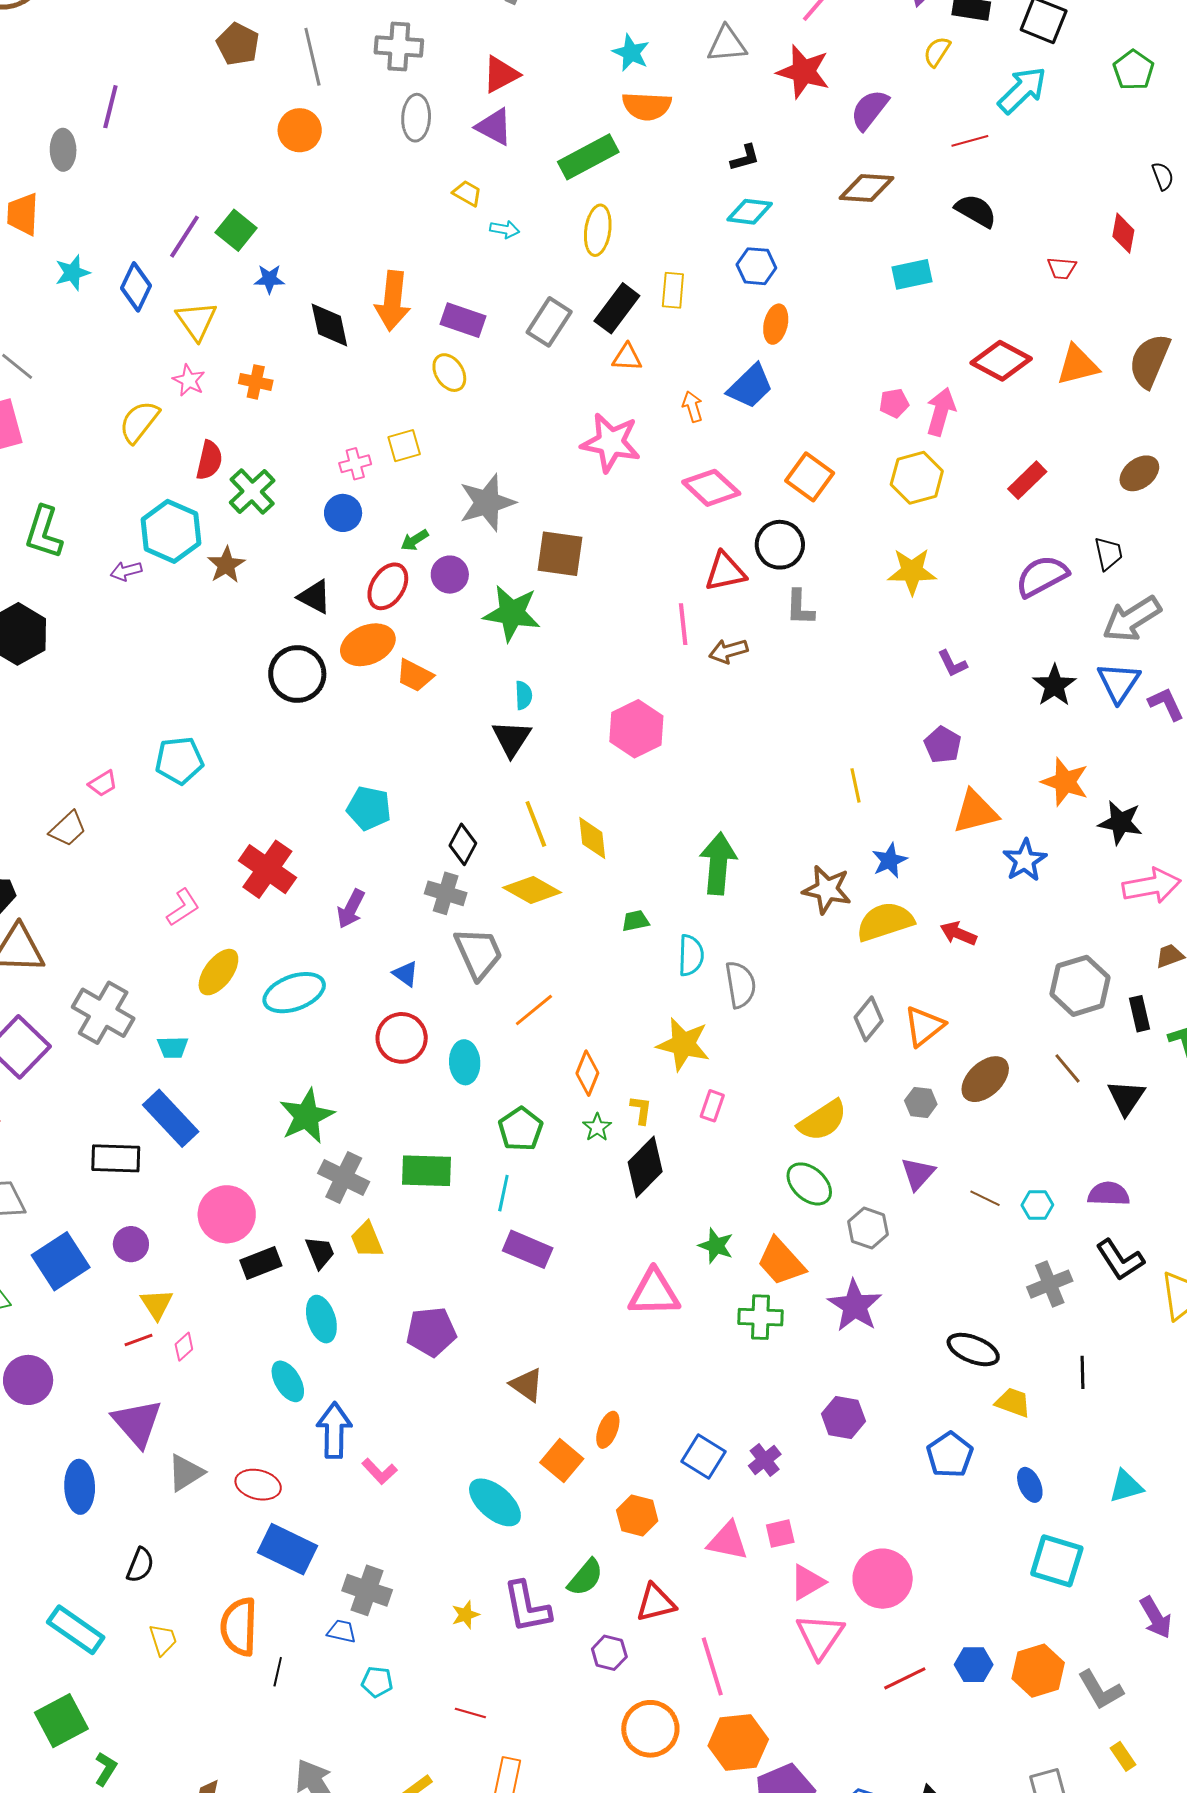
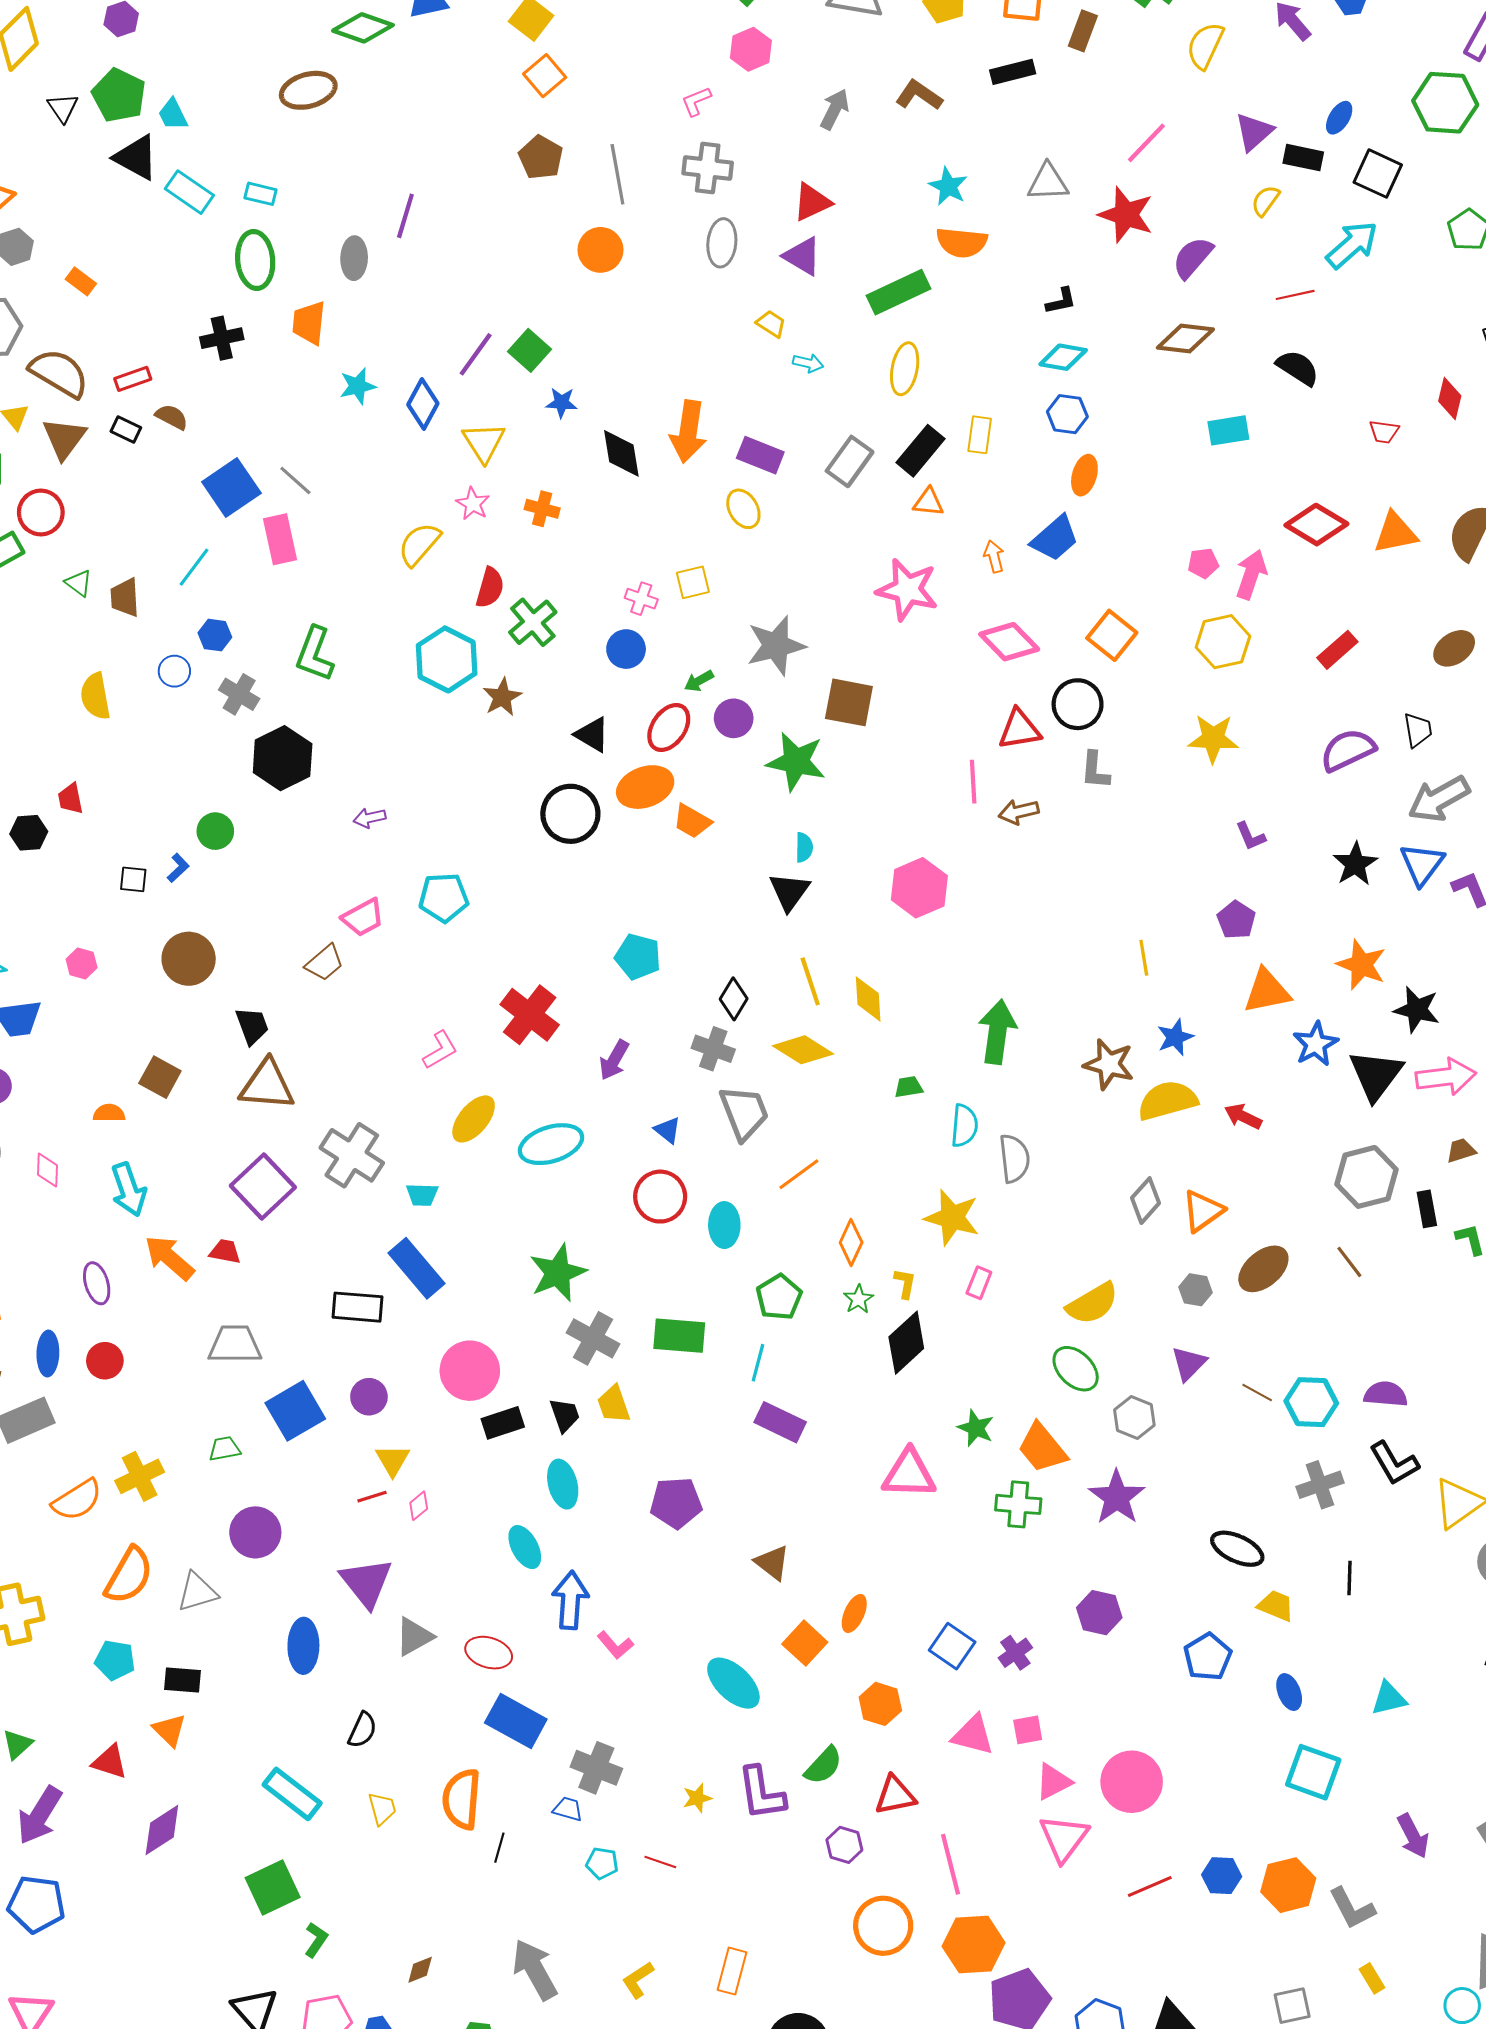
pink cross: (355, 464) -> (641, 599), turned 32
purple arrow: (126, 571) -> (369, 818), moved
pink trapezoid: (103, 783) -> (363, 917), size x1.4
black triangle: (1126, 1097) -> (1376, 1075), moved, size x1.4
cyan hexagon: (1037, 1205) -> (1311, 1402), size x1.6
red line: (470, 1713) -> (660, 1862), moved

